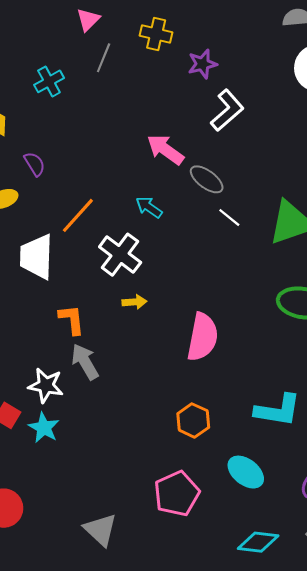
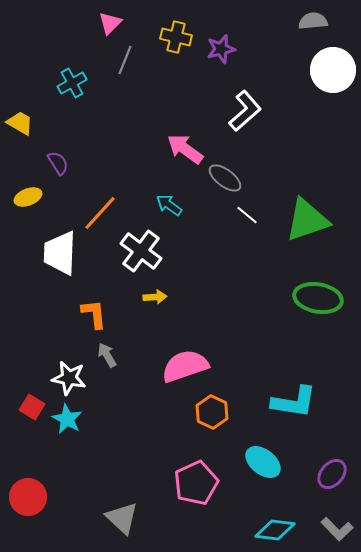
purple star: (202, 64) -> (221, 49), moved
pink semicircle: (202, 337) -> (185, 366), moved, turned -120
gray arrow: (85, 362) -> (107, 355), size x0.7

